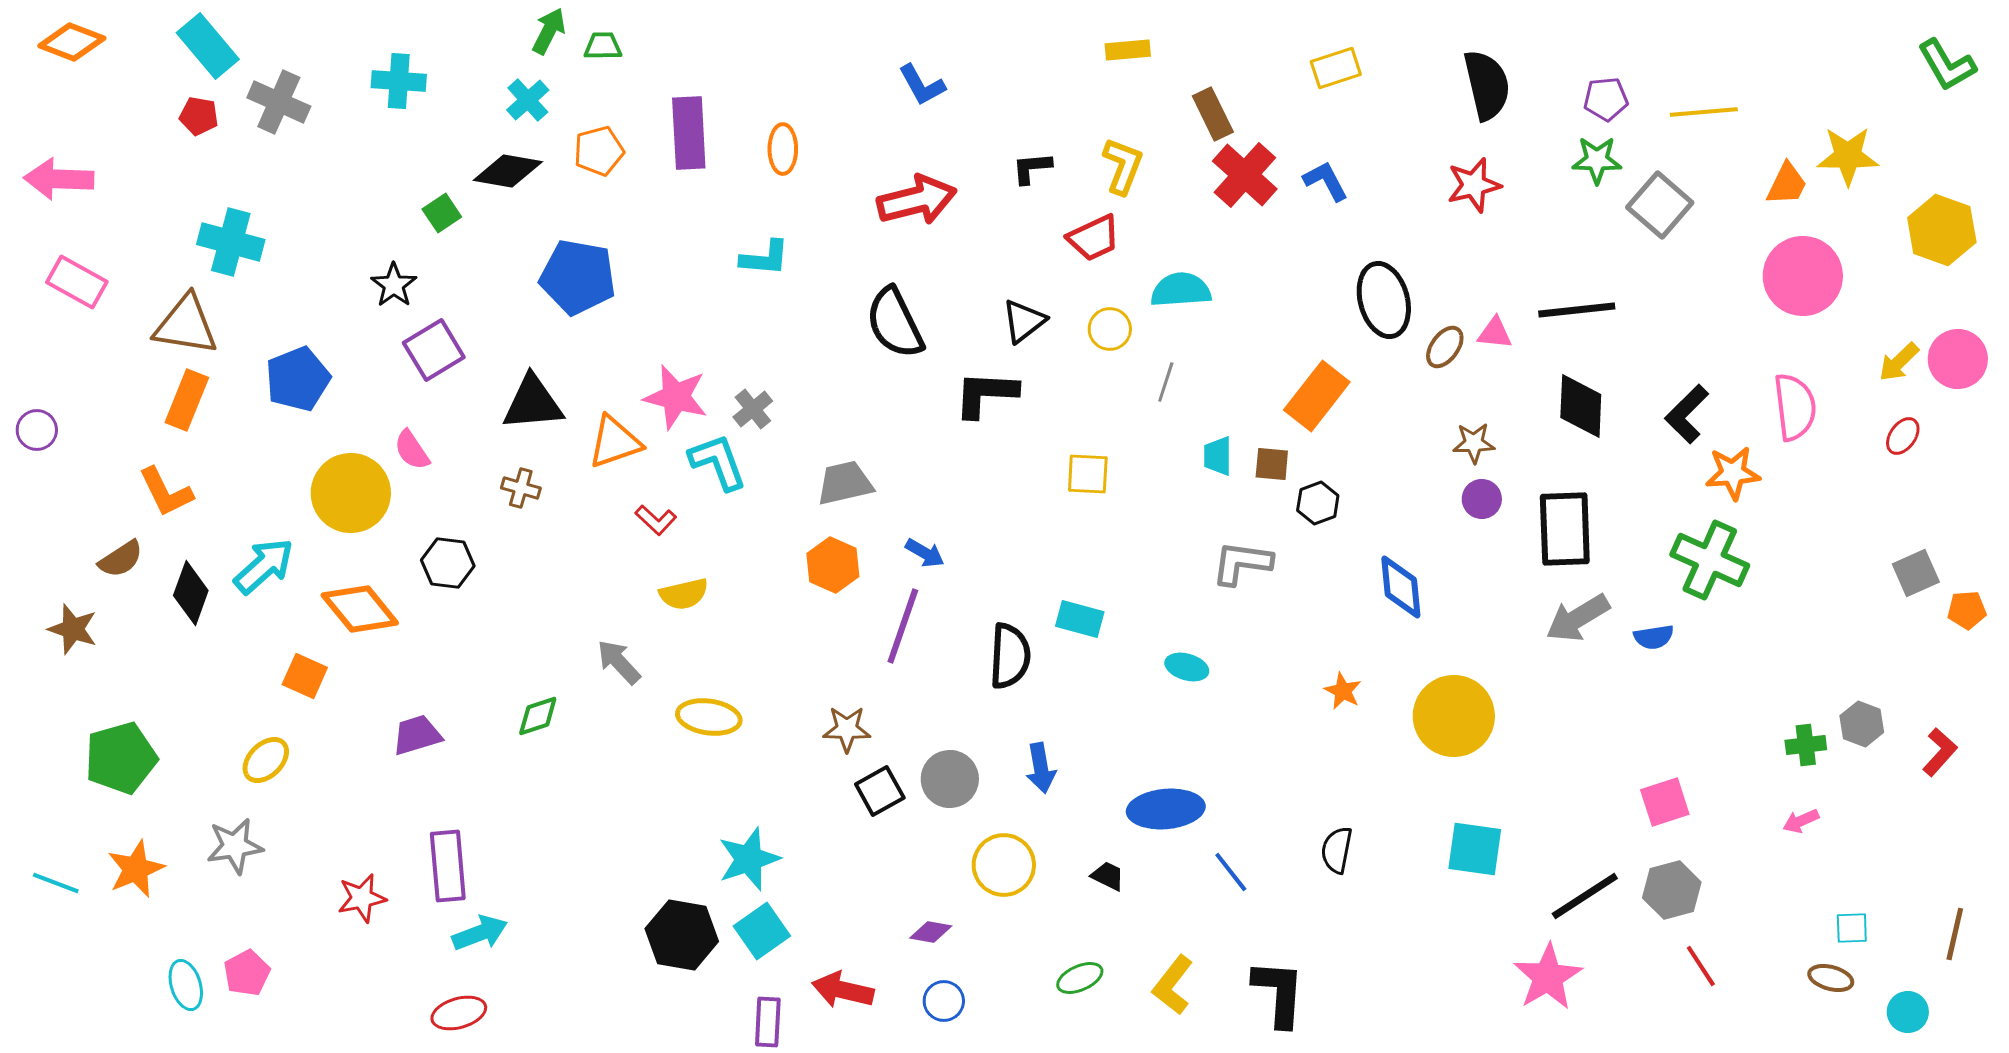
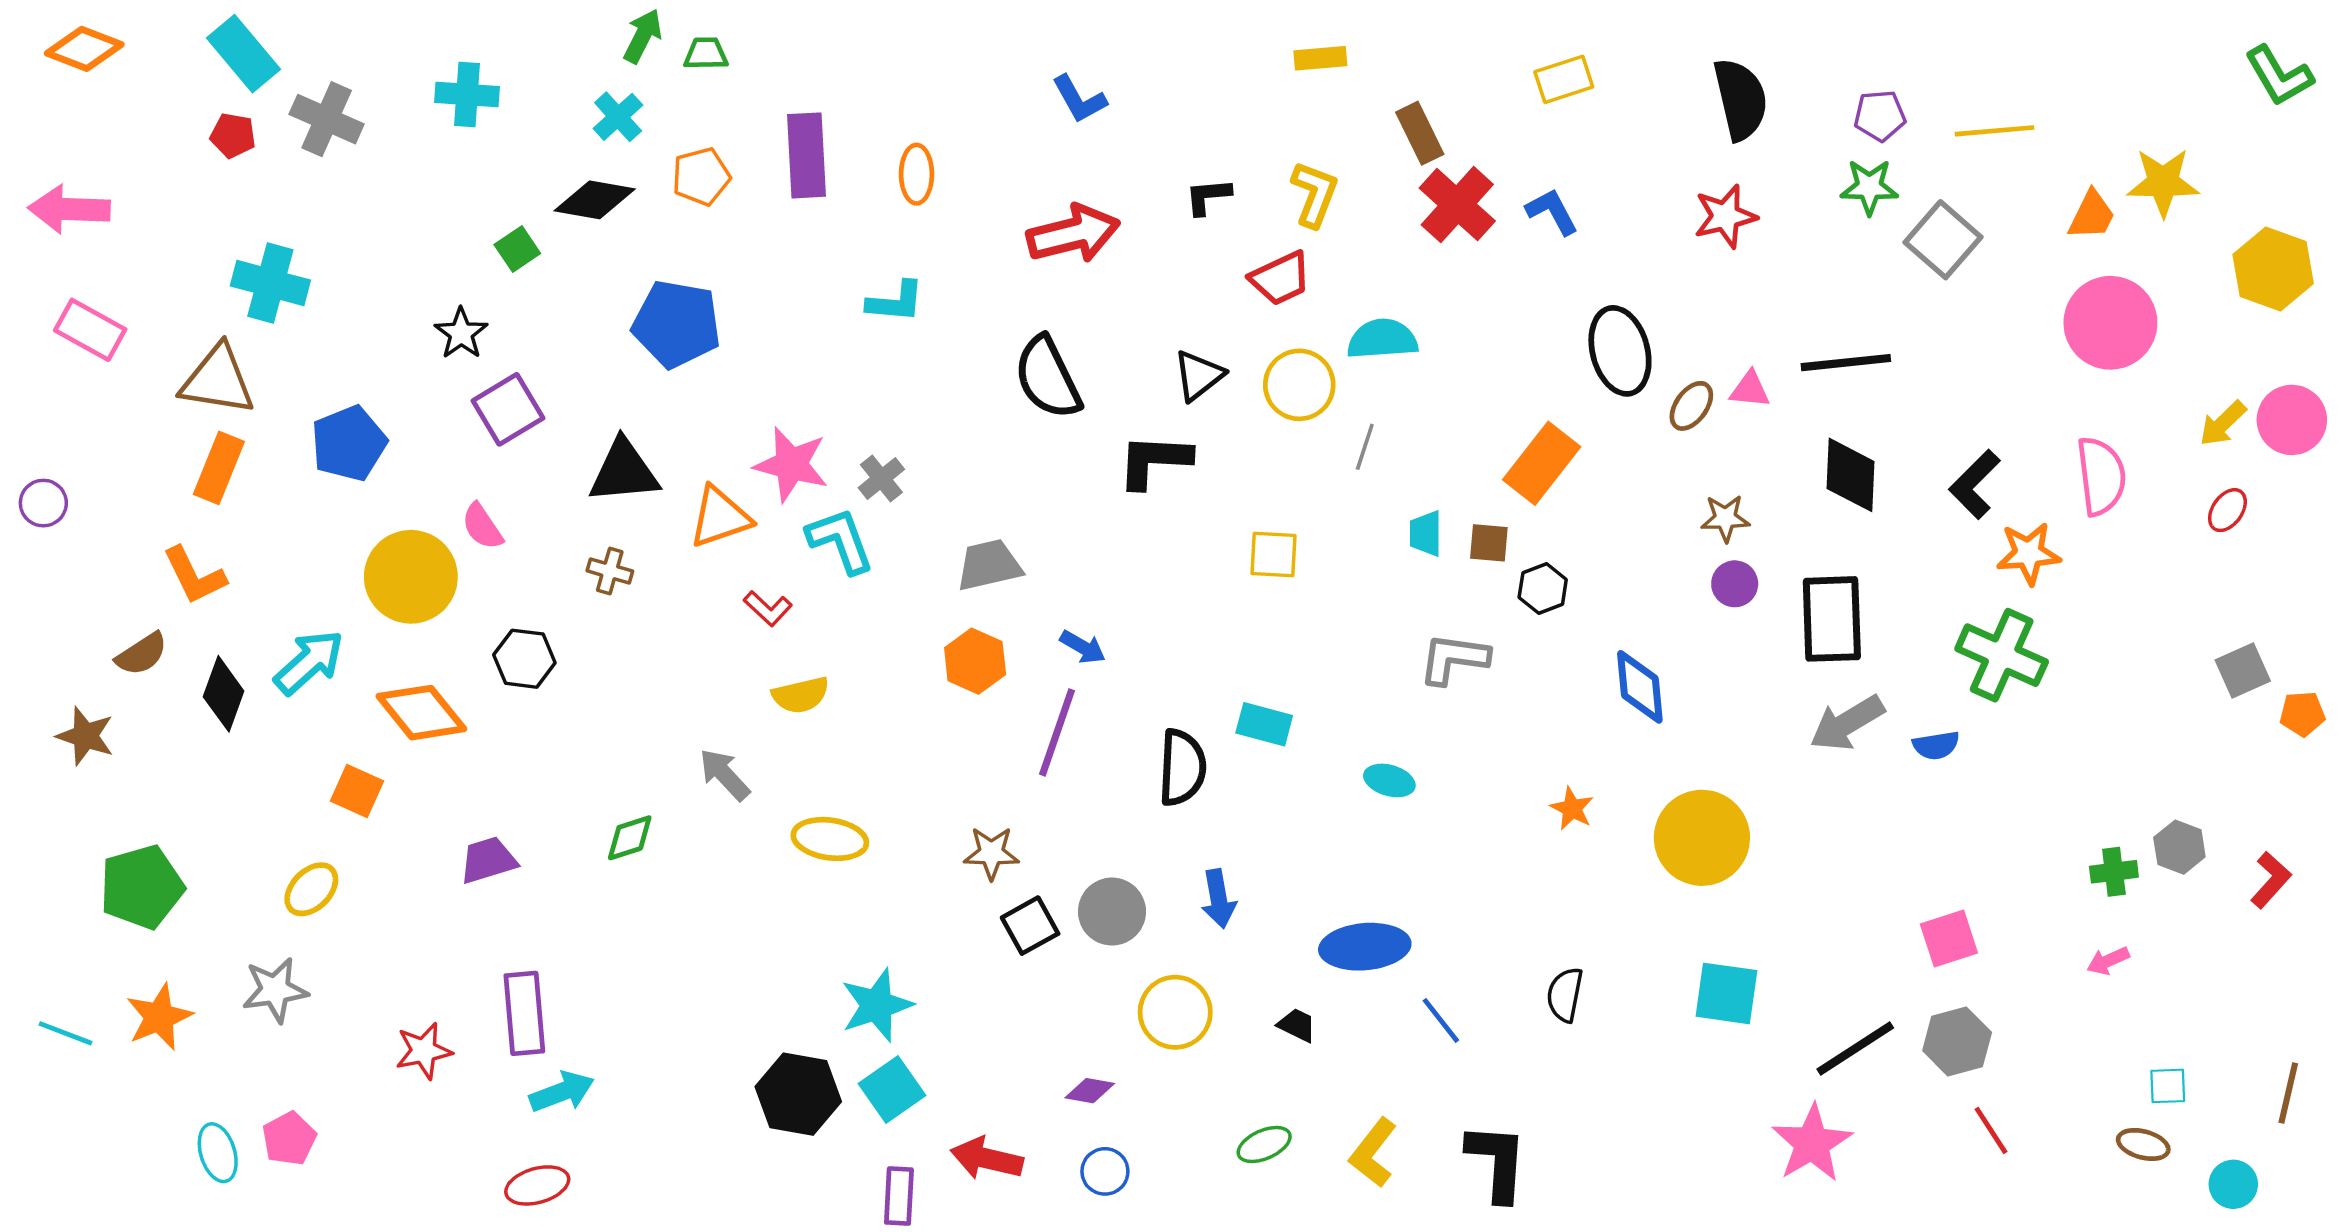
yellow circle: (1110, 329) -> (1299, 385), size x1.4

